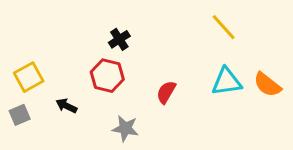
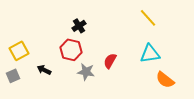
orange semicircle: (267, 85) -> (165, 80), moved
gray star: (125, 128) -> (86, 72), moved

